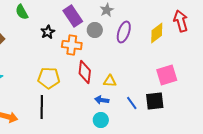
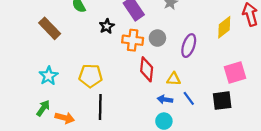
gray circle: (95, 30) -> (157, 38), moved
purple ellipse: (124, 32) -> (189, 46), moved
yellow pentagon: (49, 78) -> (91, 76), moved
blue line: (132, 103) -> (189, 98), moved

